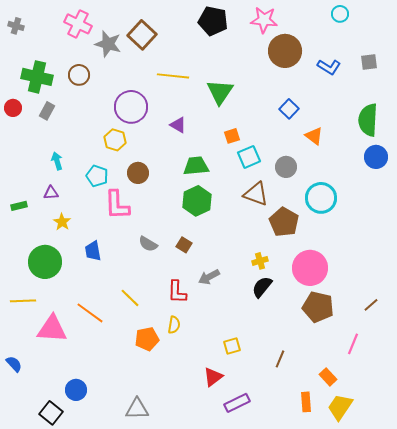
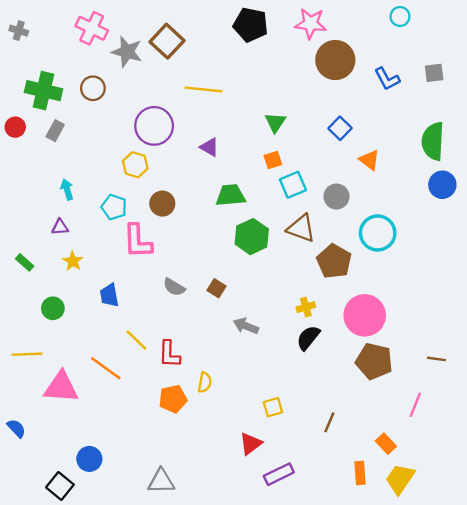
blue L-shape: (329, 67) -> (387, 79), turned 30
green triangle: (220, 92) -> (275, 122), moved, size x0.7
green hexagon: (197, 201) -> (252, 237), moved
green rectangle: (19, 206) -> (25, 262), moved, turned 56
green circle: (45, 262) -> (53, 308), size x0.6
gray arrow: (209, 277) -> (246, 326), turned 50
red L-shape: (177, 292) -> (169, 354), moved
yellow line: (130, 298) -> (136, 340), moved
brown line: (371, 305) -> (436, 359), turned 49

